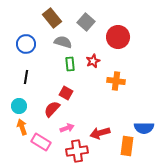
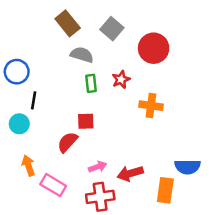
blue circle: (26, 44) -> (17, 72), moved
red square: (66, 93) -> (86, 121), turned -32
cyan circle: (19, 106) -> (19, 124), moved
pink arrow: (67, 128) -> (98, 167), moved

